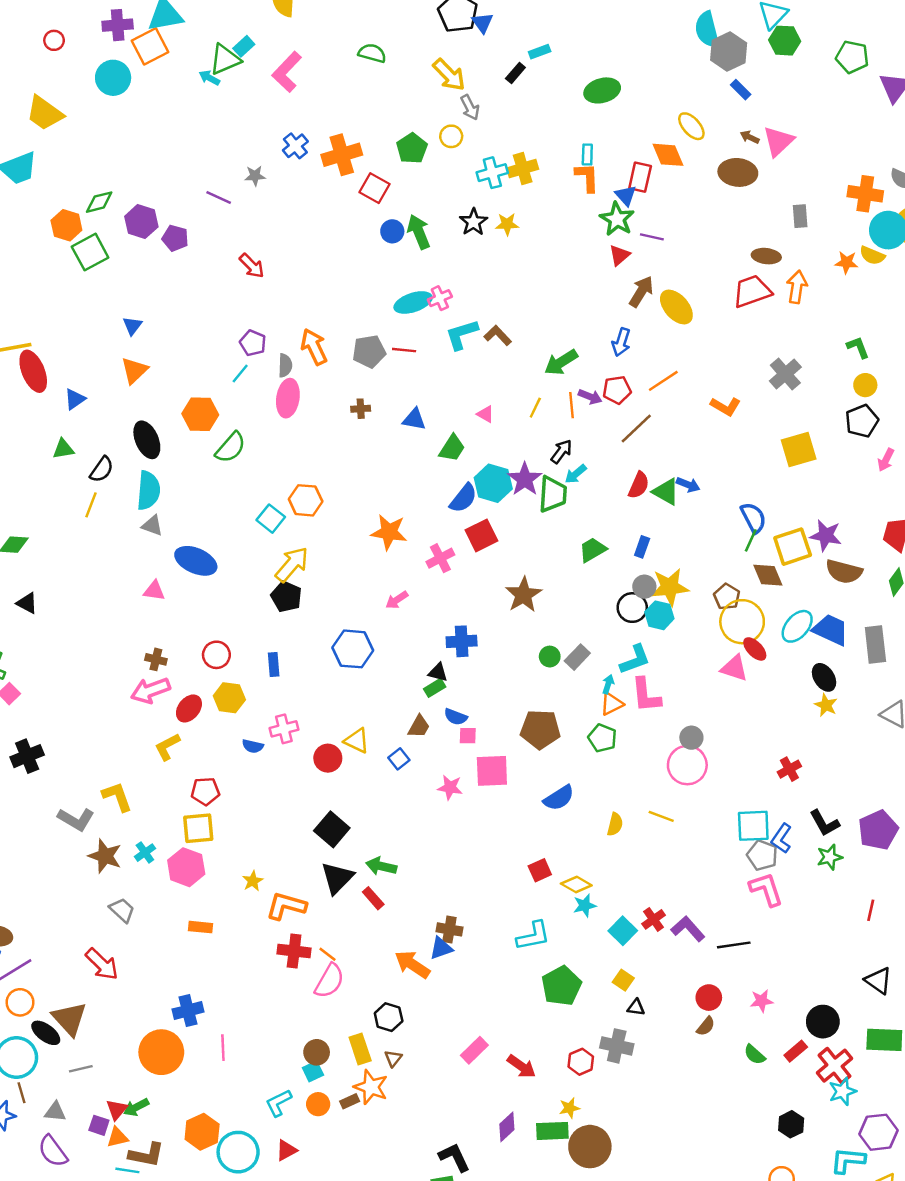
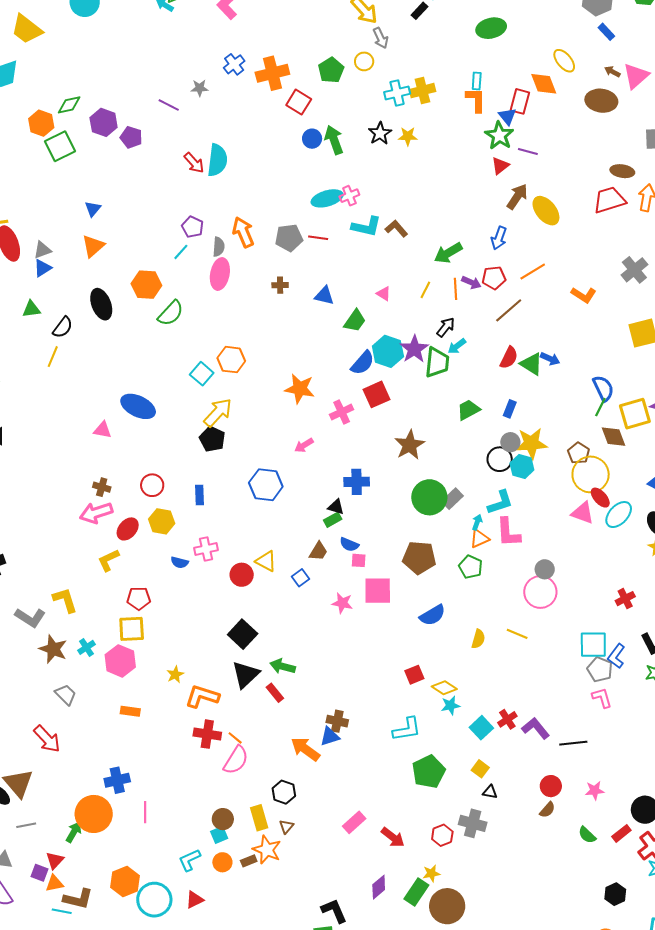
cyan L-shape: (462, 334) -> (366, 227), turned -152
cyan semicircle: (148, 490) -> (217, 160), moved
gray triangle: (152, 526) -> (42, 250), moved, turned -42
cyan ellipse: (797, 626) -> (619, 515), moved
green circle: (550, 657) -> (429, 497), size x2.0
pink L-shape: (766, 889) -> (602, 698), size x0.7
green arrow: (136, 1107) -> (74, 832), moved, turned 145
green rectangle: (552, 1131) -> (416, 892), turned -56

